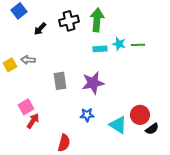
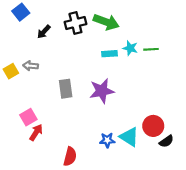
green arrow: (97, 20) -> (106, 22), turned 105
blue star: (87, 115) -> (107, 140), moved

